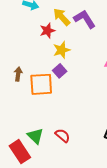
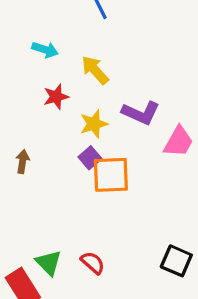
purple L-shape: (85, 19) -> (141, 113), moved, turned 145
red star: (47, 31) -> (56, 97), moved
orange square: (41, 84) -> (111, 175), moved

